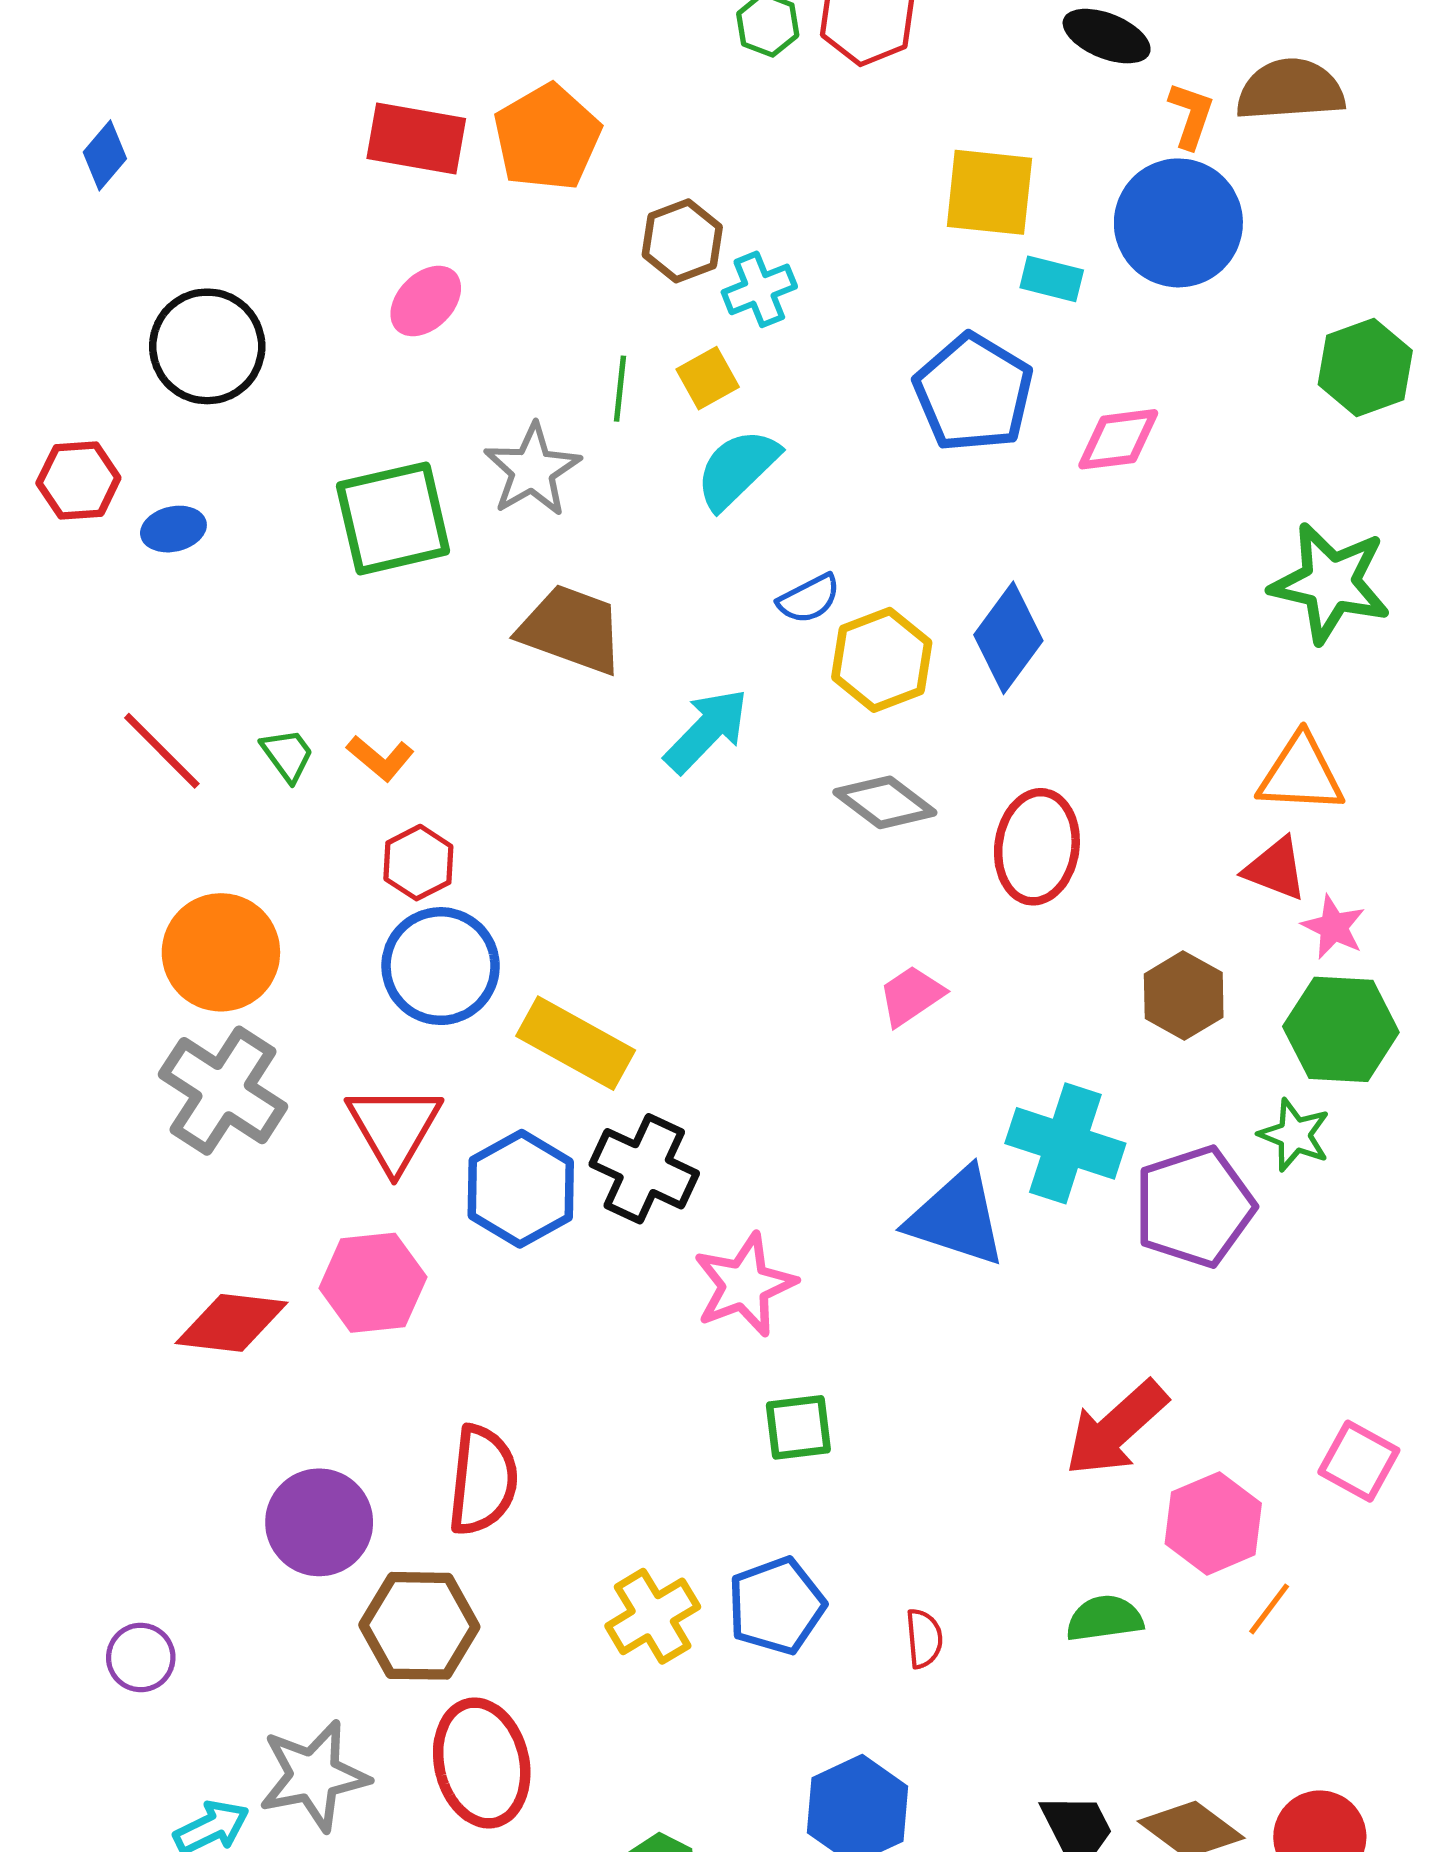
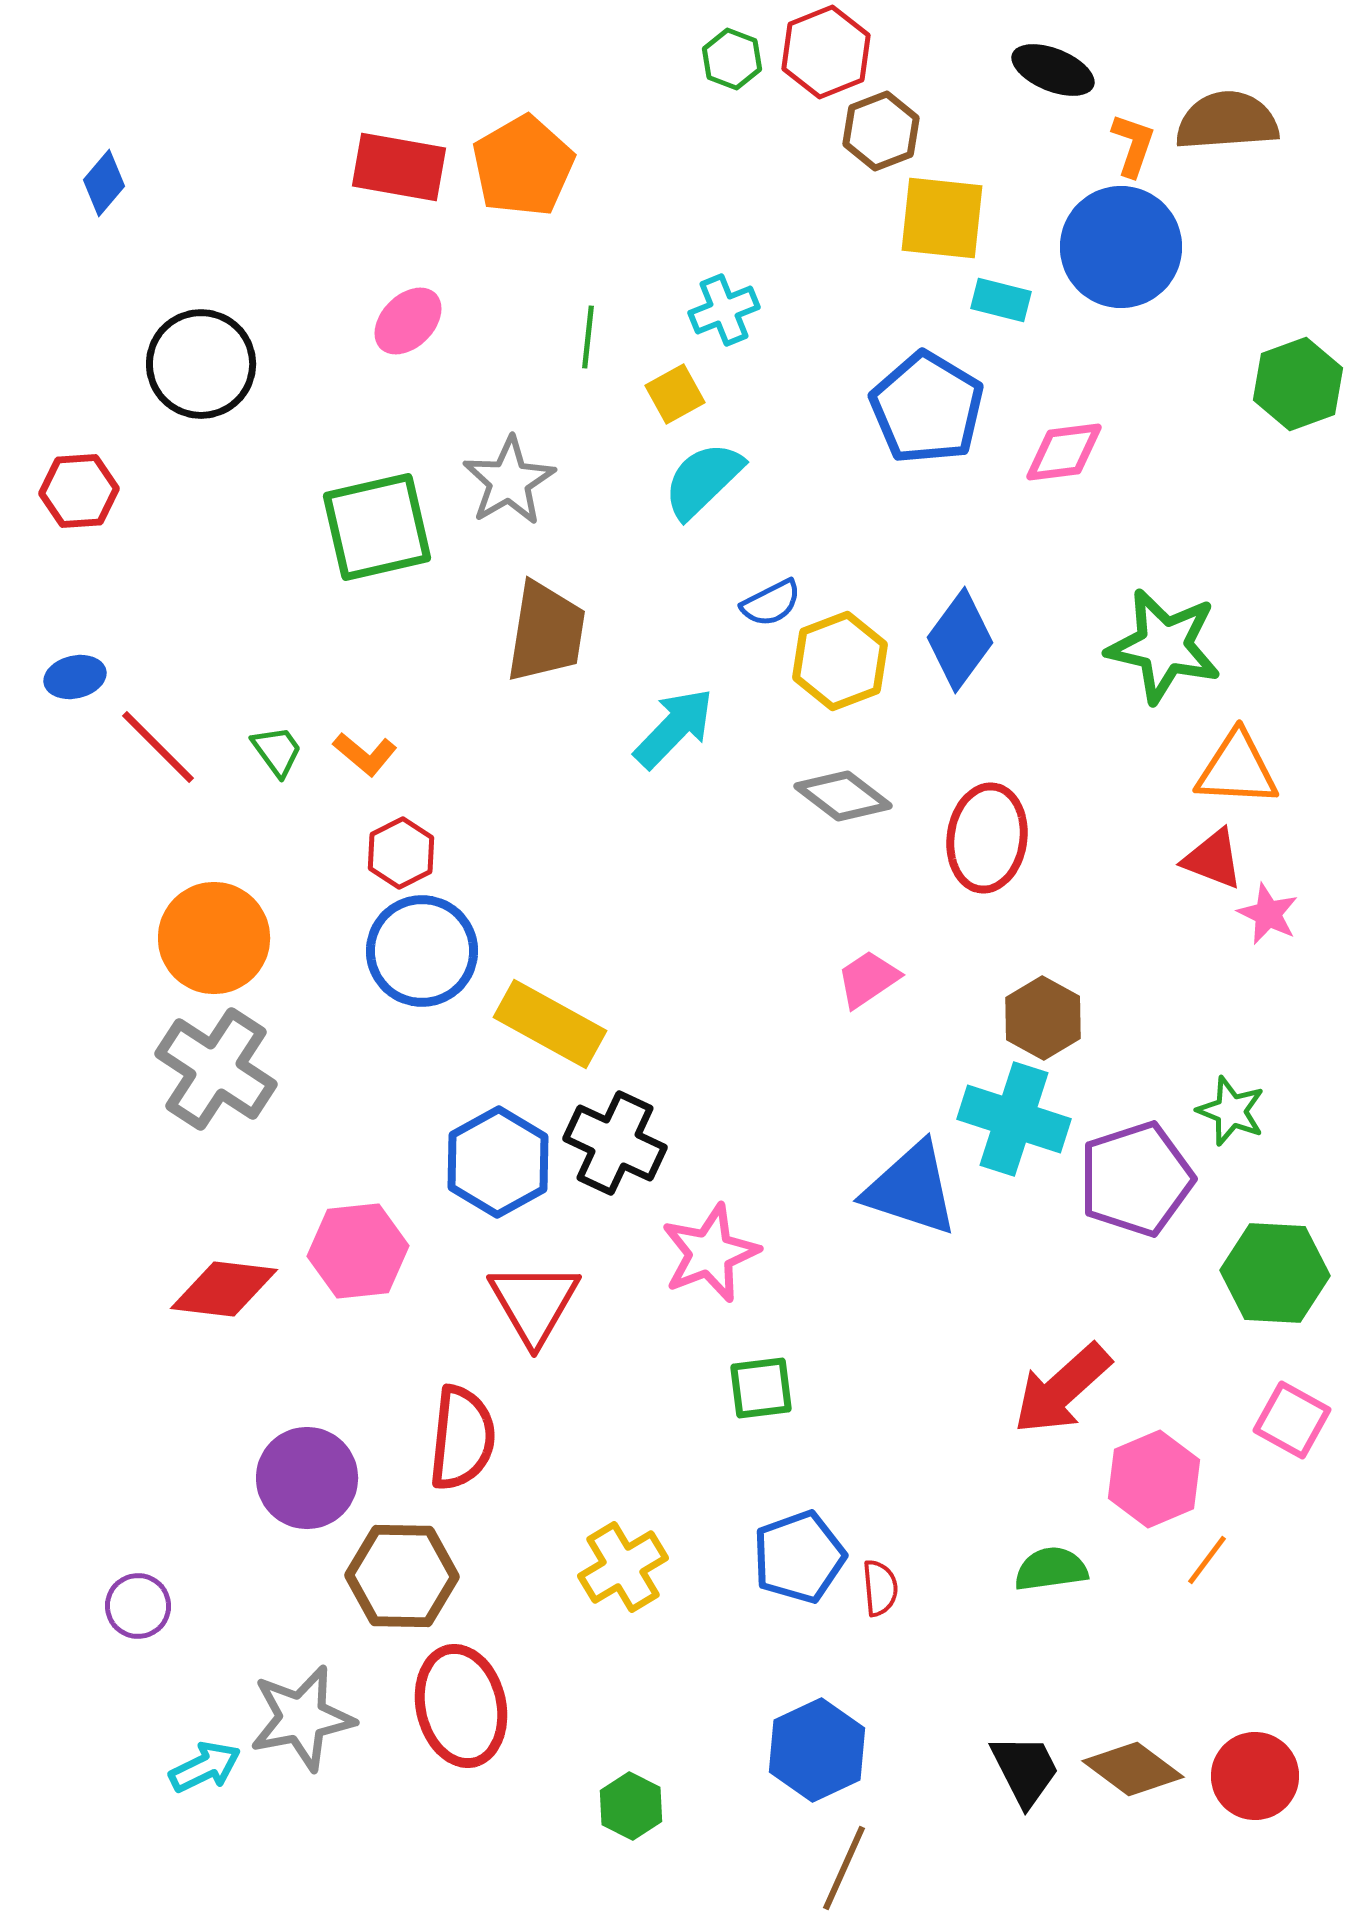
brown hexagon: (682, 241) -> (881, 131), moved
green line: (620, 389) -> (588, 337), moved
blue ellipse: (173, 529) -> (75, 677), moved
green star: (1330, 583) -> (1164, 646), moved
brown trapezoid: (571, 629) -> (546, 632), turned 79
brown hexagon: (1184, 996) -> (1043, 1018), moved
green hexagon: (1341, 1029) -> (1275, 1273), moved
red triangle: (394, 1128) -> (534, 1303), moved
blue pentagon: (776, 1606) -> (799, 1557), moved

